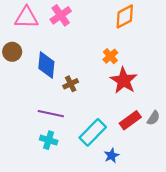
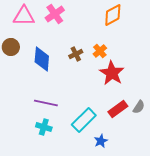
brown cross: (71, 84) -> (76, 54), moved

